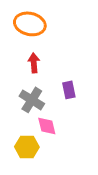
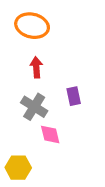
yellow hexagon: (27, 147) -> (18, 168), moved

